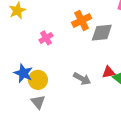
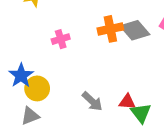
gray diamond: (102, 33) -> (135, 30), moved, turned 40
gray triangle: (38, 102) -> (30, 116), turned 35

